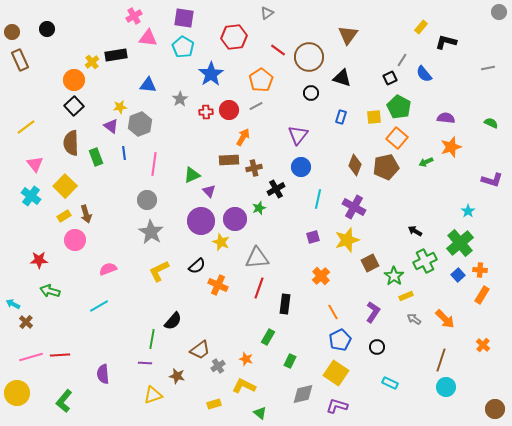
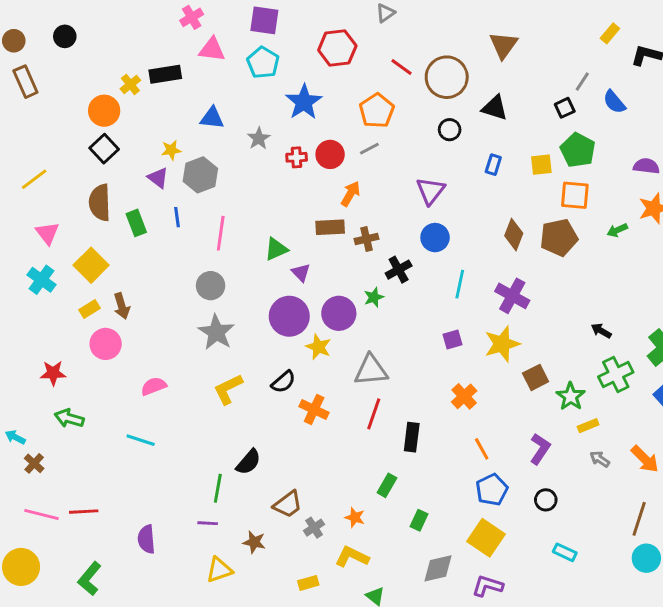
orange square: (397, 138) -> (575, 195), turned -35
cyan line: (99, 306) -> (141, 440), turned 48
pink line: (31, 357) -> (41, 514), turned 30

